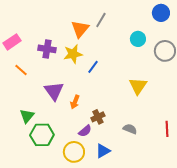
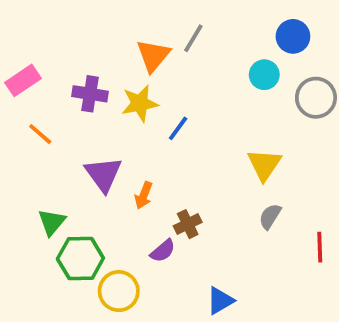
blue circle: (161, 13) -> (293, 36), moved
gray semicircle: (130, 129) -> (270, 216), moved, turned -80
blue triangle: (103, 151) -> (220, 301), moved
yellow circle: (74, 152) -> (119, 291), moved

